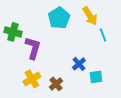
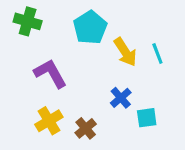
yellow arrow: (90, 16) -> (125, 52), moved
green cross: (13, 32) -> (28, 21), moved
purple L-shape: (33, 48) -> (50, 73), turned -45

